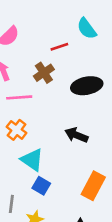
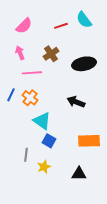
red line: (59, 47) -> (61, 26), moved
orange rectangle: (93, 186) -> (89, 141), turned 60

